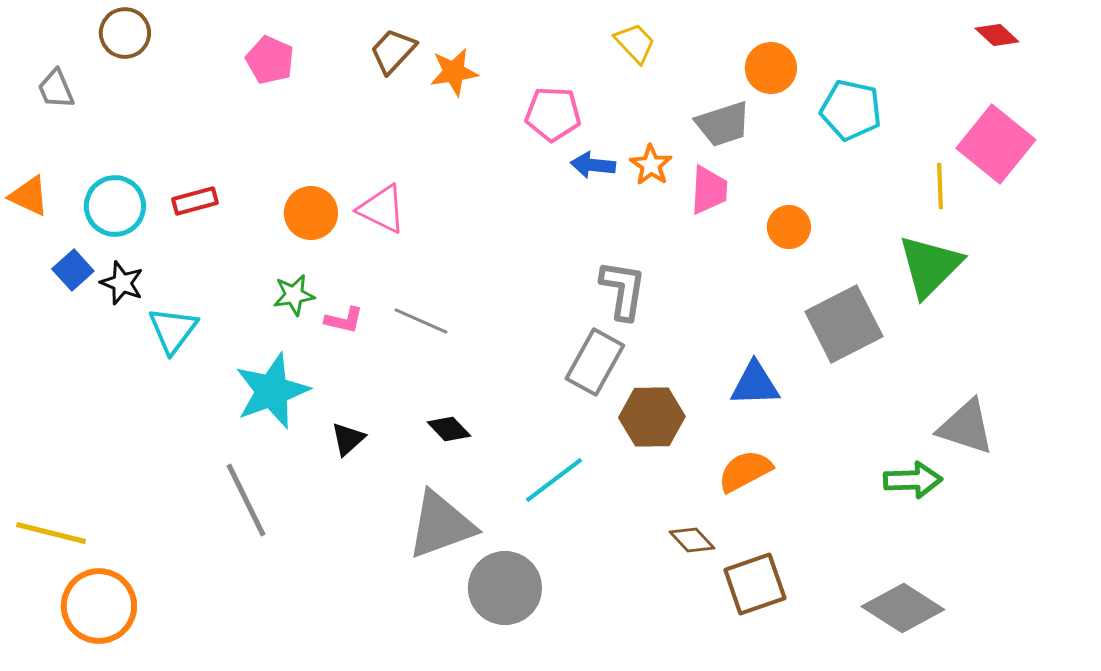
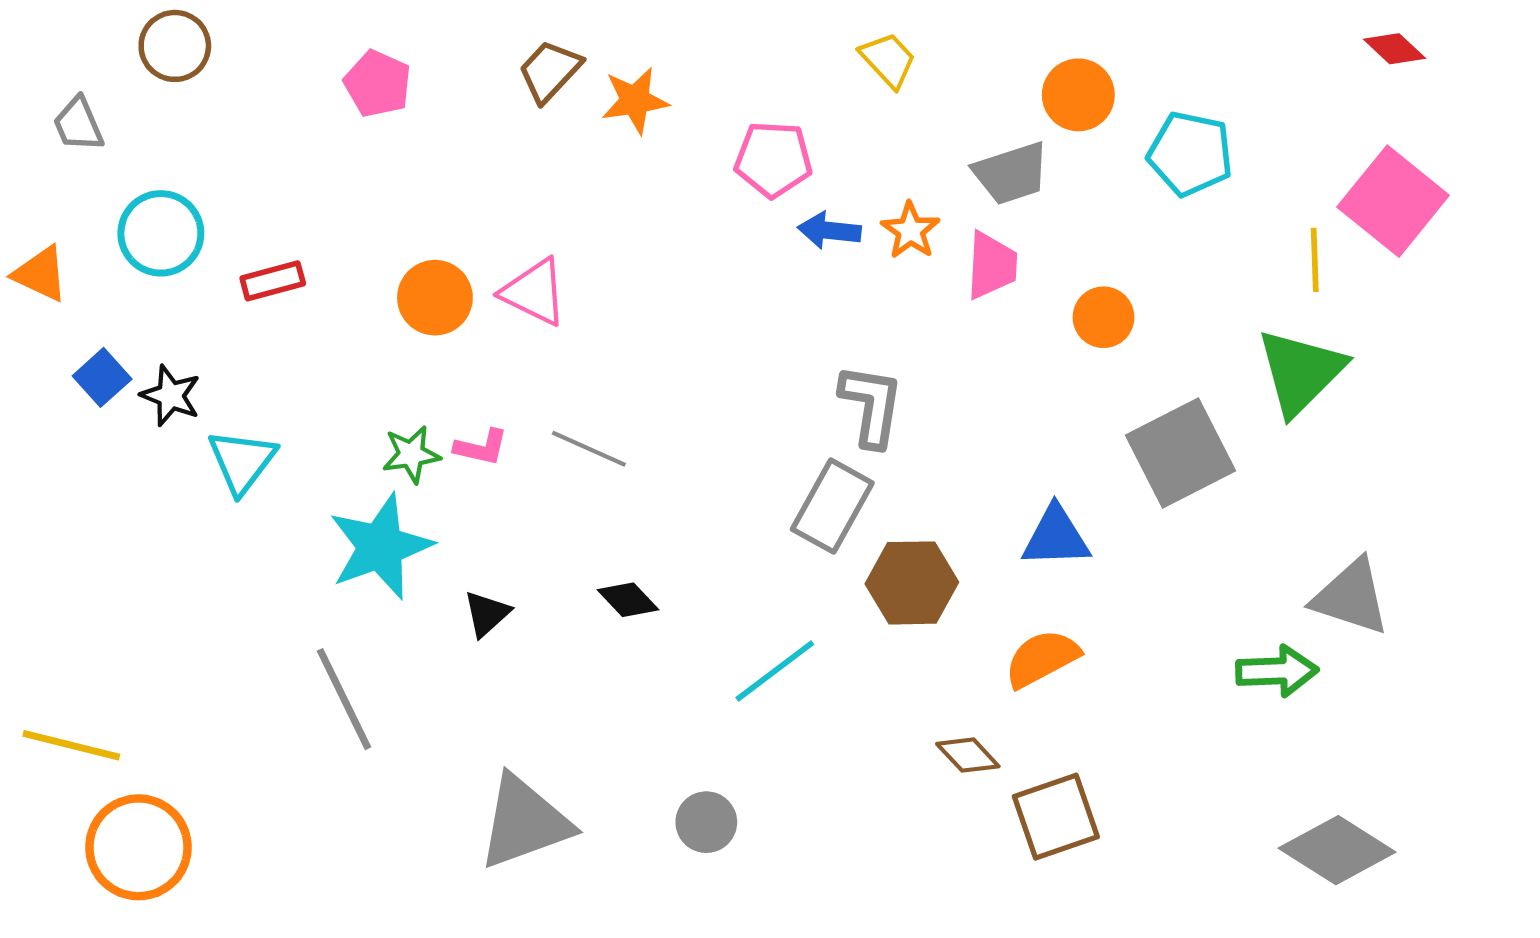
cyan circle: (115, 206) -> (161, 233), moved
green star: (294, 295) -> (411, 454), moved
gray triangle: (441, 525) -> (524, 822), moved
gray circle: (505, 588) -> (706, 822), size x0.6
gray diamond: (903, 608) -> (1337, 850), moved

